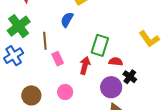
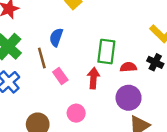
blue semicircle: (67, 20) -> (56, 37), moved
black cross: (130, 77) -> (155, 62), moved

